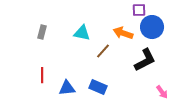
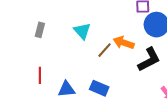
cyan triangle: (82, 33) -> (82, 31), turned 36
orange arrow: (123, 33) -> (124, 43), moved

